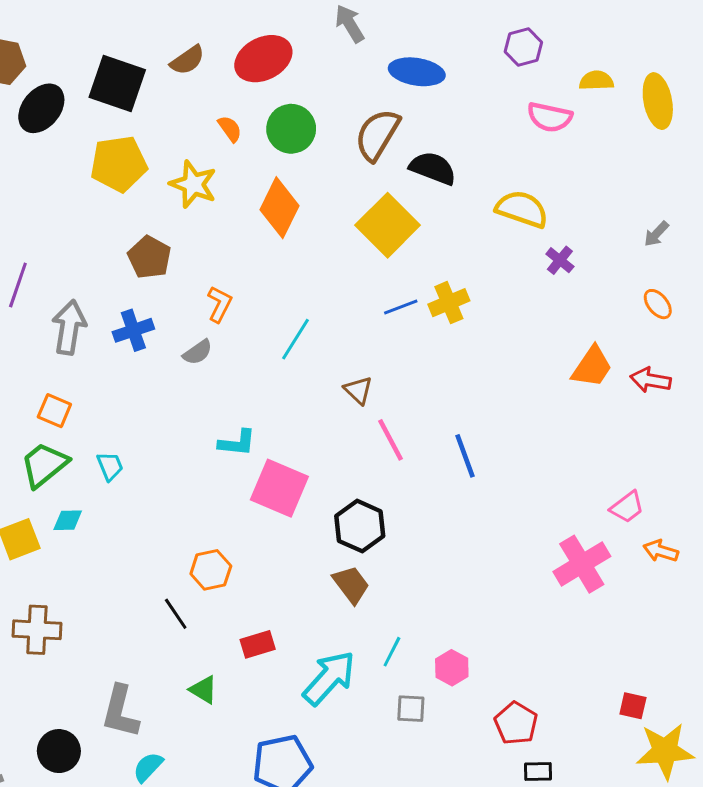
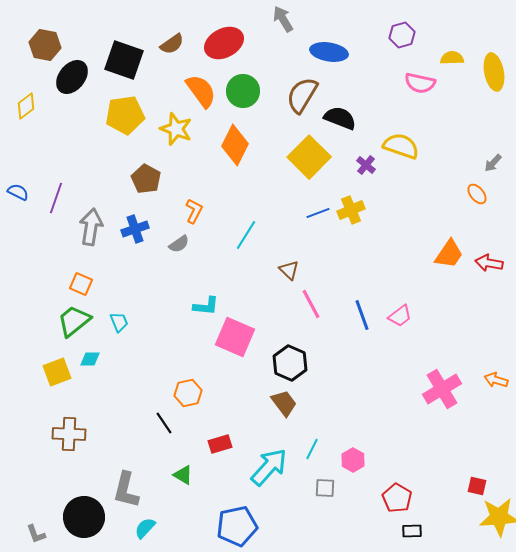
orange semicircle: (230, 129) -> (201, 91), size x1.8
purple cross: (560, 260) -> (366, 165), moved
orange ellipse: (658, 304) -> (477, 194), moved
pink trapezoid: (627, 507) -> (400, 316), moved
black circle: (59, 751) -> (84, 517), size x1.4

